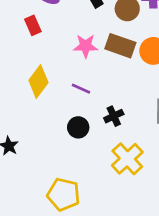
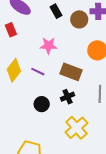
brown rectangle: (120, 46) -> (71, 72), moved
purple line: (81, 89) -> (38, 72), moved

